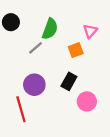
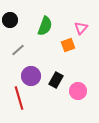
gray line: (35, 48) -> (18, 50), moved
black rectangle: (69, 81) -> (56, 80), moved

